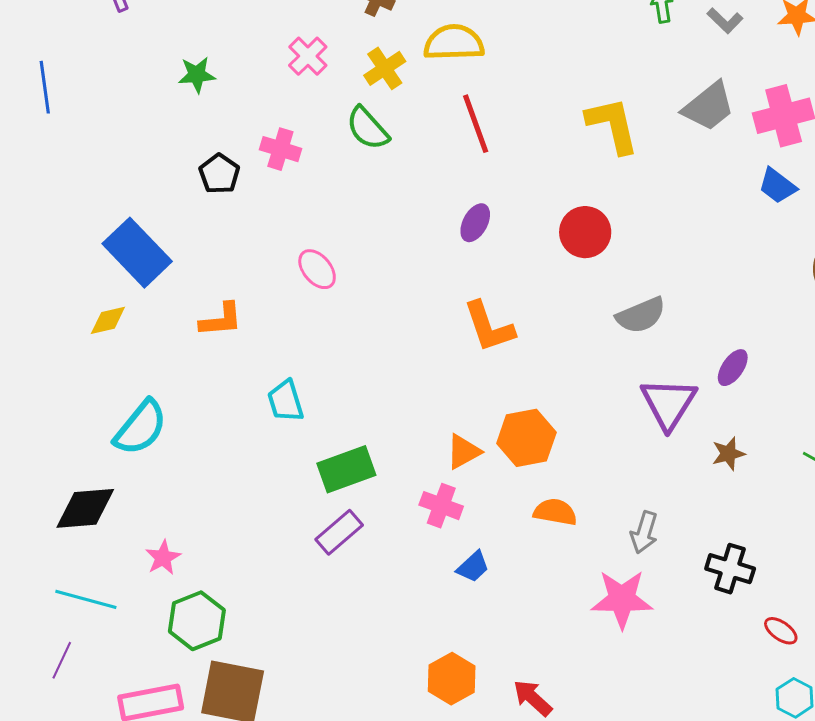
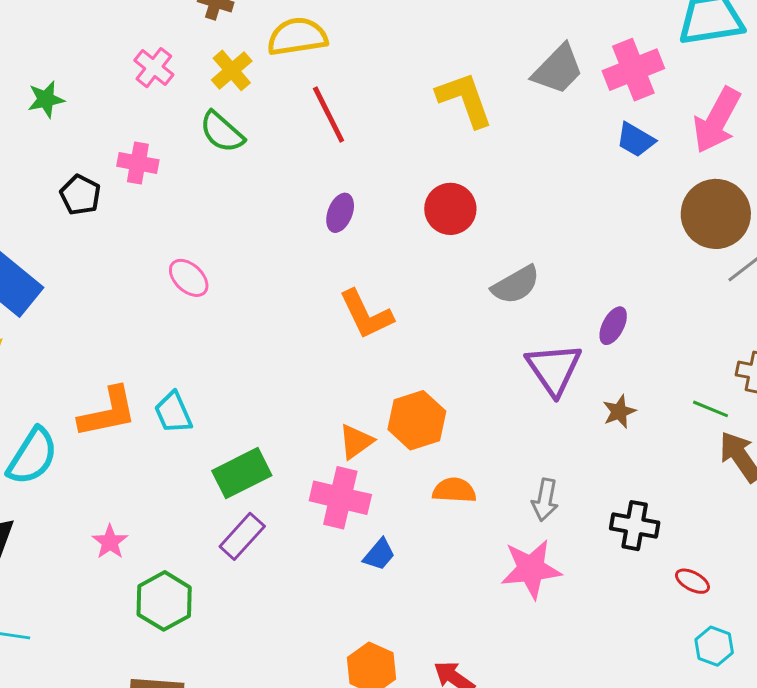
orange L-shape: (221, 320) -> (108, 412), moved, size x1.4
pink cross: (441, 506) -> (340, 498), size x1.4
pink star: (163, 558) -> (110, 542), moved
green hexagon: (197, 621) -> (164, 601), moved

